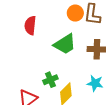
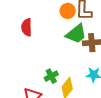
green trapezoid: (65, 44) -> (76, 34), moved

